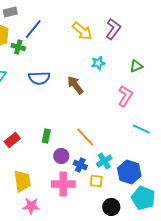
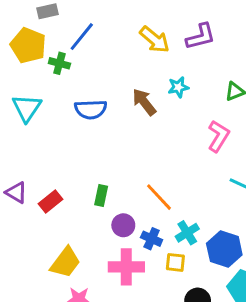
purple L-shape: (113, 29) -> (201, 37), turned 40
brown arrow: (75, 85) -> (144, 102), moved
yellow trapezoid: (22, 181) -> (65, 262), turned 45

